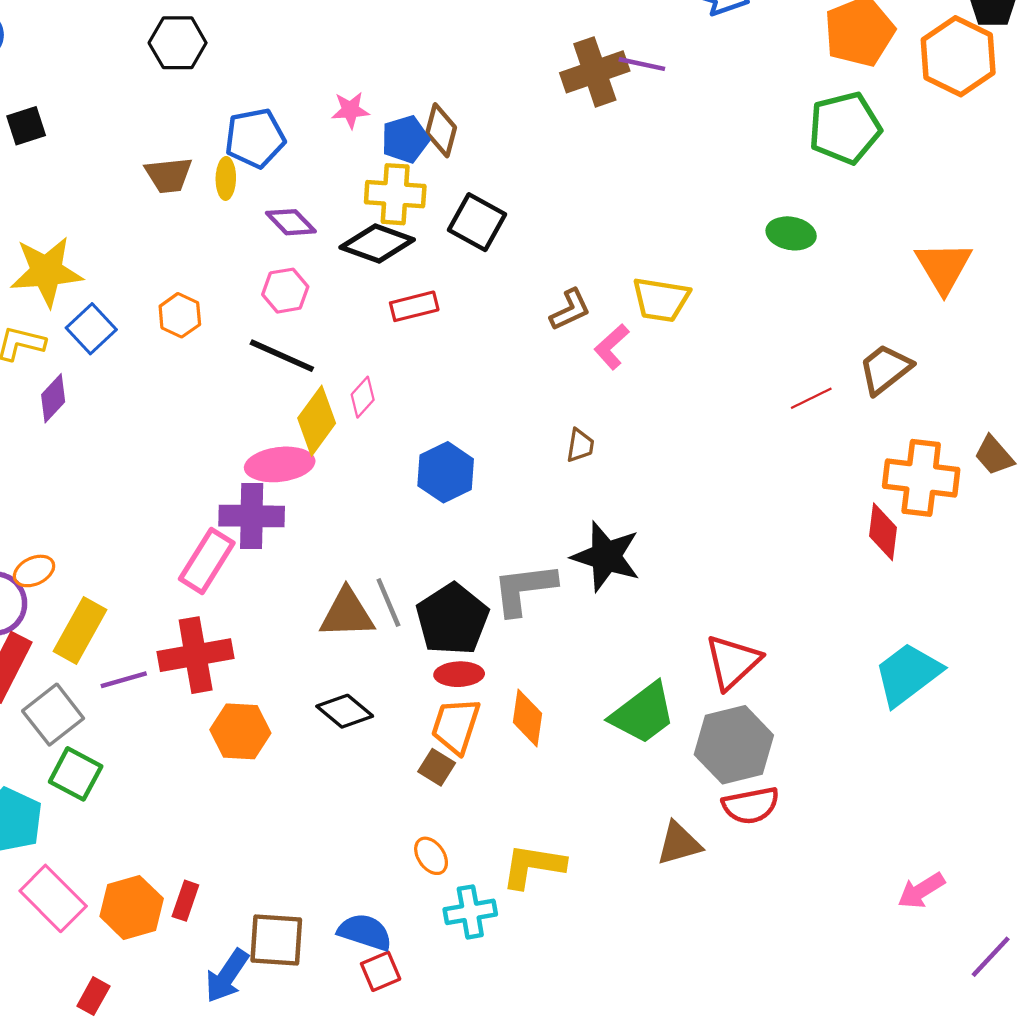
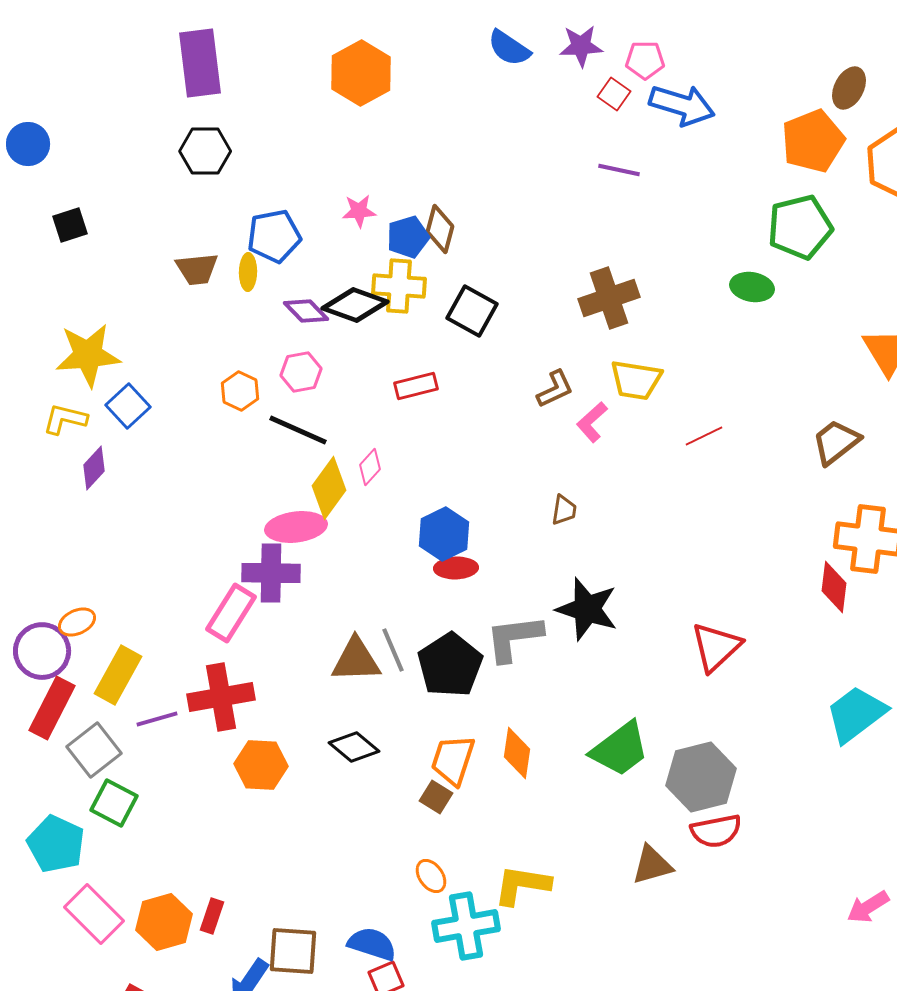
brown cross: (595, 72) -> (609, 298), moved
green ellipse: (791, 233) -> (752, 287), moved
black diamond: (377, 244) -> (355, 305), moved
orange hexagon: (180, 315) -> (240, 391), moved
red line: (811, 398) -> (704, 436), moved
red triangle: (733, 662) -> (716, 647), moved
red ellipse: (459, 674) -> (456, 568), moved
cyan cross: (470, 912) -> (466, 926), size x1.4

